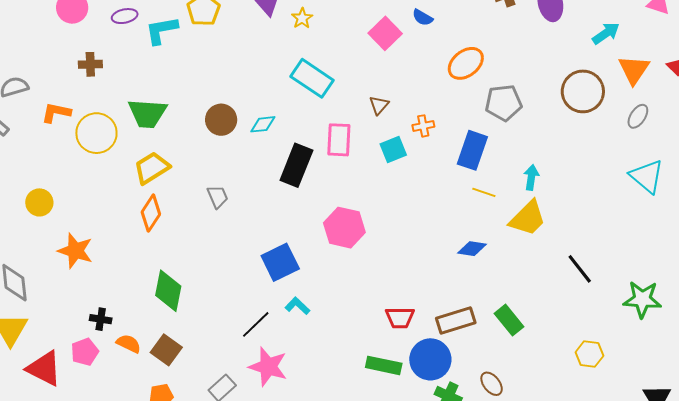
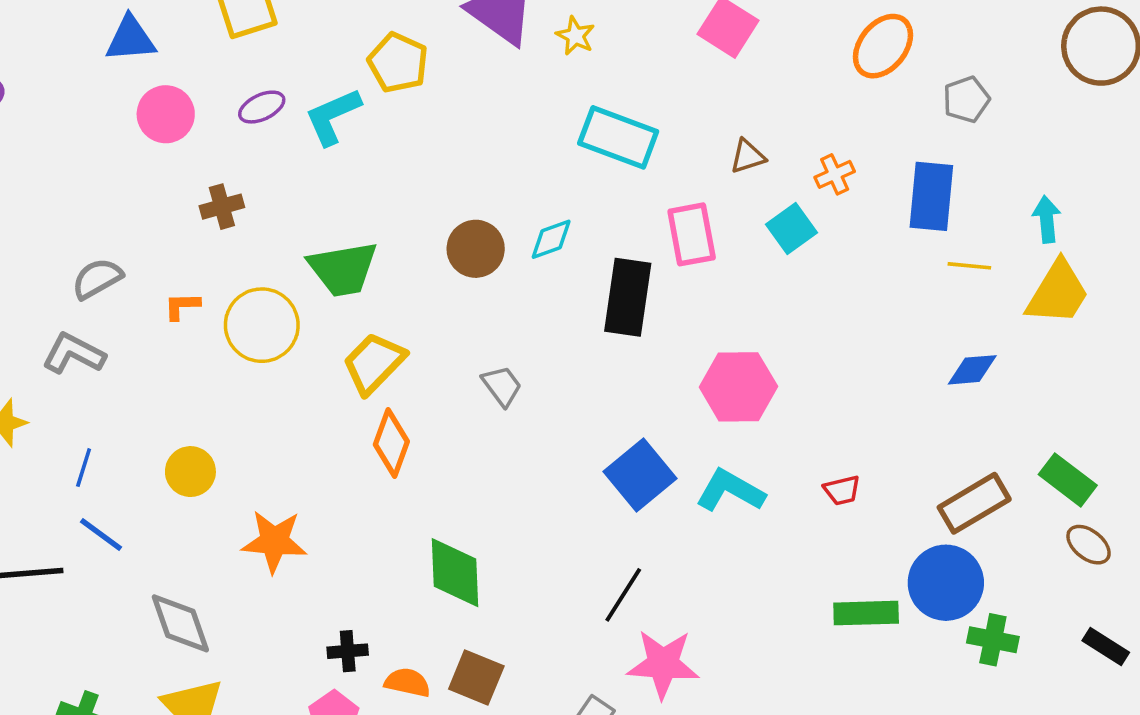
gray pentagon: (504, 103) -> (966, 99), size x0.7
brown triangle: (379, 105) -> (748, 156), turned 45
orange L-shape: (56, 113) -> (182, 306), size x0.7
cyan L-shape: (297, 306) -> (730, 491), moved, size x1.5
red trapezoid: (400, 318) -> (842, 490), moved, size x0.7
brown ellipse: (492, 384) -> (1089, 545), moved

